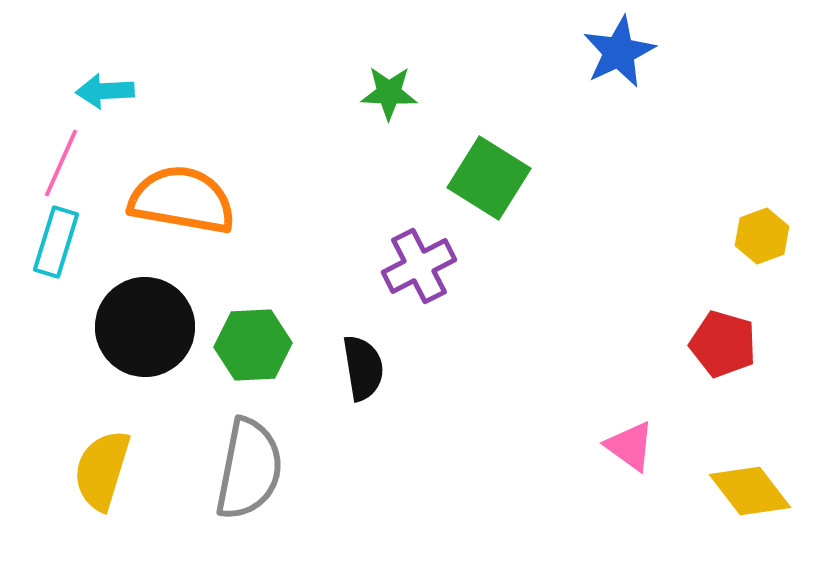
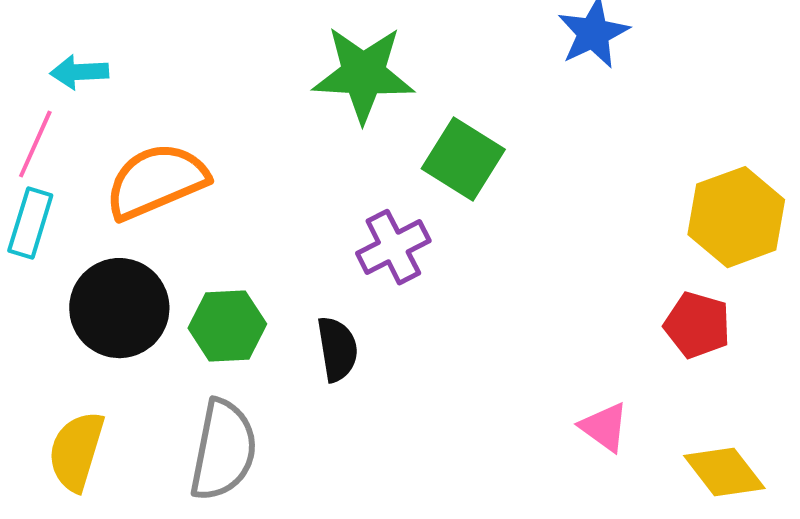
green star: (389, 93) -> (363, 74), size x1.8
orange semicircle: (182, 200) -> (156, 181), turned -33
yellow hexagon: (762, 236) -> (736, 217), size x1.8

